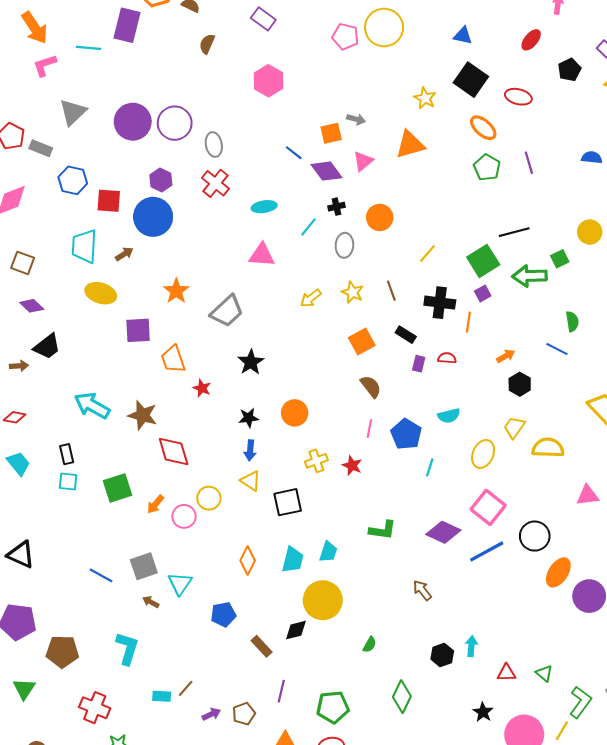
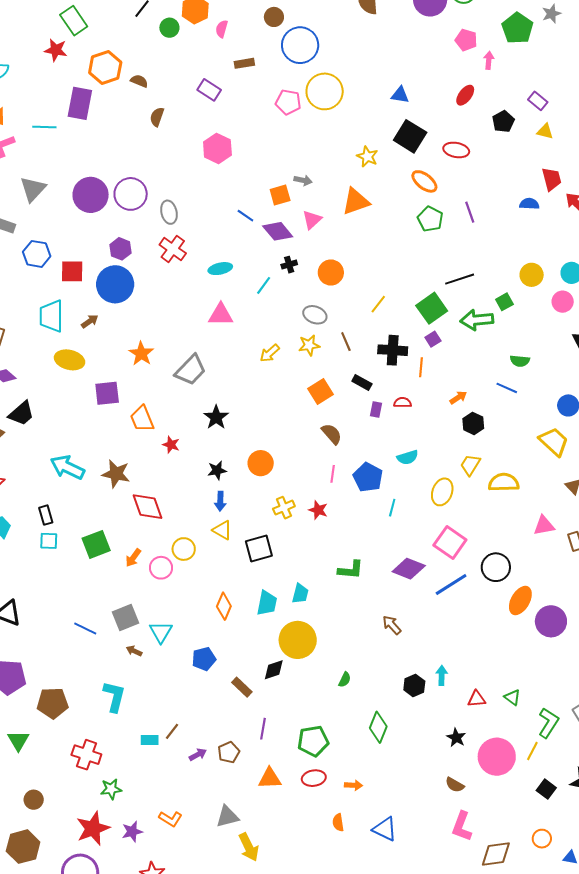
gray ellipse: (344, 245) -> (315, 315), moved, turned -70
yellow star: (353, 292) -> (309, 345), turned -30
green semicircle: (572, 321) -> (520, 361), turned 108

